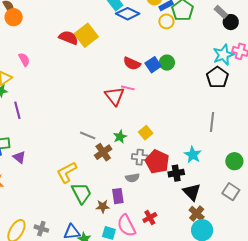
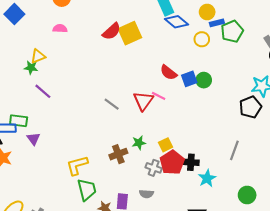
yellow circle: (166, 21) -> (202, 39), moved
red semicircle: (68, 38) -> (112, 31), turned 102
pink semicircle: (24, 59) -> (60, 28), moved, turned -72
purple line: (17, 110) -> (43, 91), turned -48
gray line: (88, 135) -> (112, 104), moved
red pentagon: (157, 162) -> (172, 162), moved
black cross: (176, 173) -> (191, 162), moved
gray semicircle: (132, 178) -> (146, 194), moved

